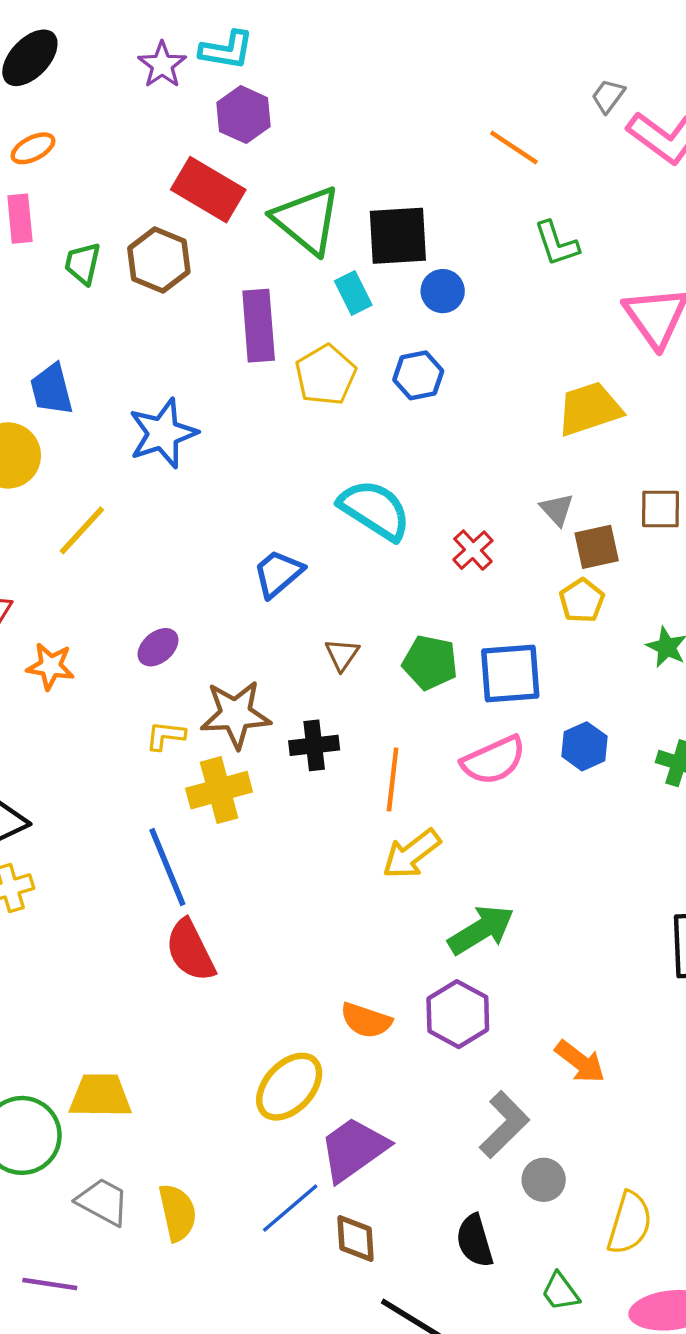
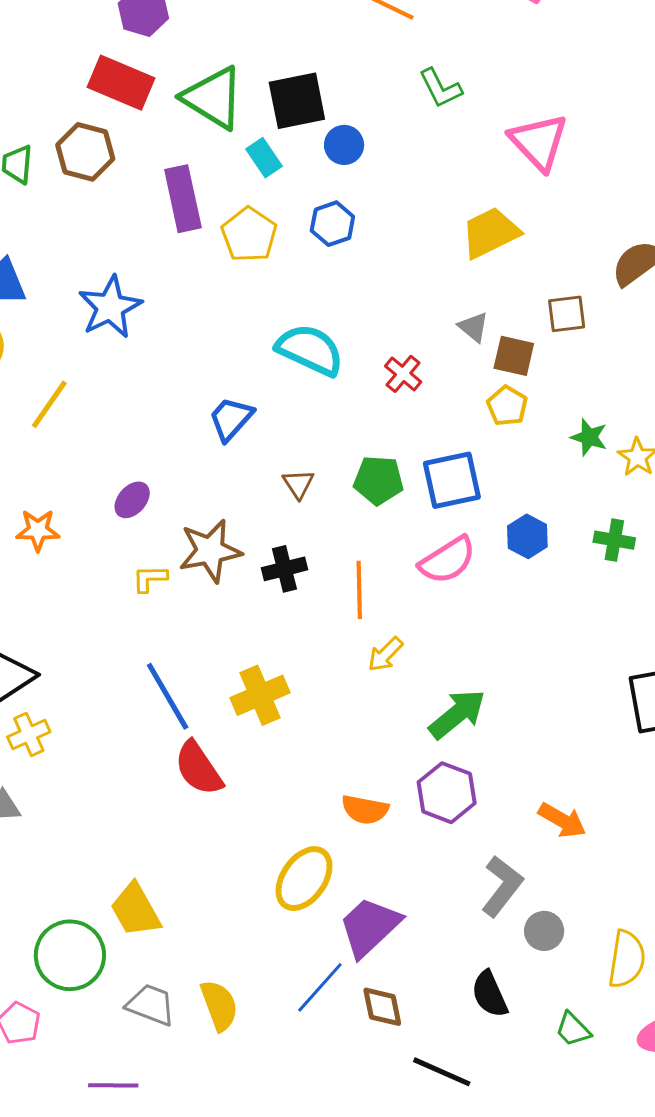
brown square: (597, 547) -> (514, 356), turned 33
yellow cross: (219, 790) -> (260, 695), moved
yellow arrow: (411, 854) -> (385, 654), size x0.7
yellow trapezoid: (100, 1096) -> (135, 910), turned -112

